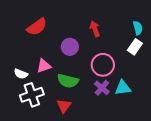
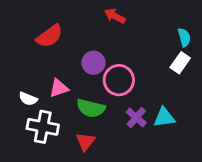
red arrow: (95, 29) -> (115, 16), moved, turned -42
pink circle: (103, 65) -> (119, 80), moved
white cross: (32, 95) -> (43, 127), turned 30

